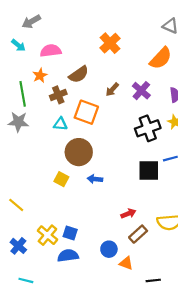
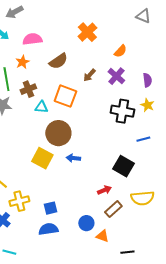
orange semicircle: (161, 58) -> (120, 51), moved, size x0.6
brown cross: (58, 95) -> (28, 89), moved
black cross: (148, 128) -> (122, 111), turned 30
black square: (149, 170) -> (123, 166), moved, turned 30
yellow square: (61, 179) -> (42, 158), size x1.5
blue square: (70, 233) -> (50, 208), turned -32
yellow cross: (47, 235) -> (19, 201), moved, turned 36

